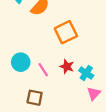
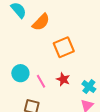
cyan cross: (86, 73) -> (89, 87), moved

